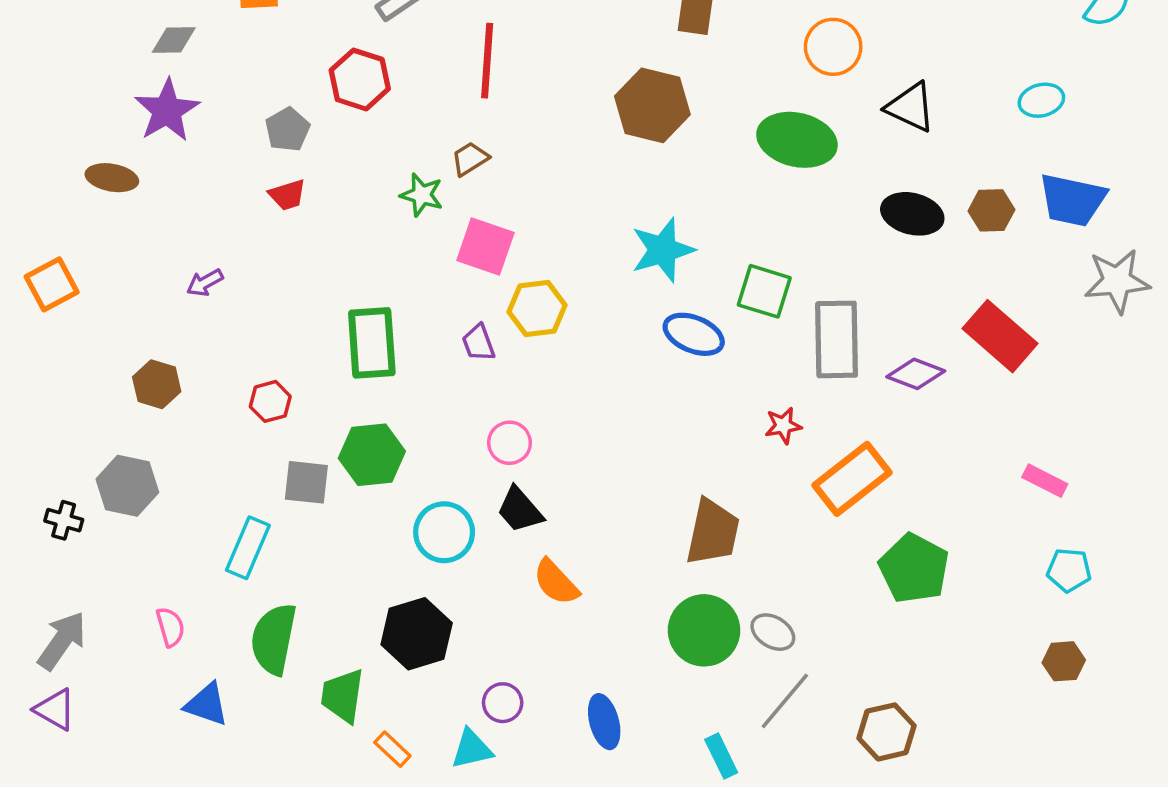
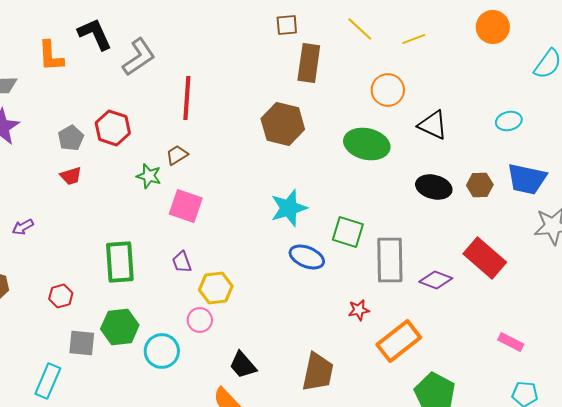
red hexagon: (360, 80) -> (113, 128), moved
yellow hexagon: (537, 308) -> (216, 288), moved
black trapezoid: (520, 510) -> (243, 365), moved
cyan circle: (444, 532) -> (162, 351), moved

